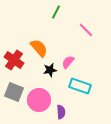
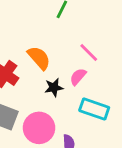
pink line: (86, 30) -> (89, 52), moved

